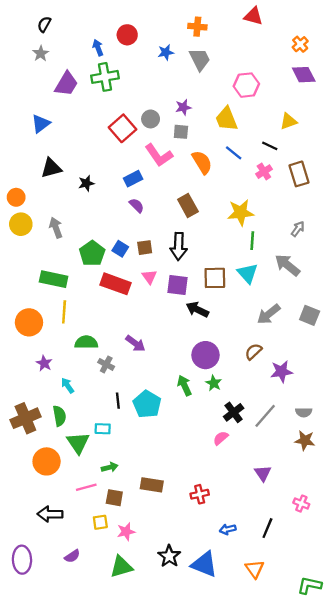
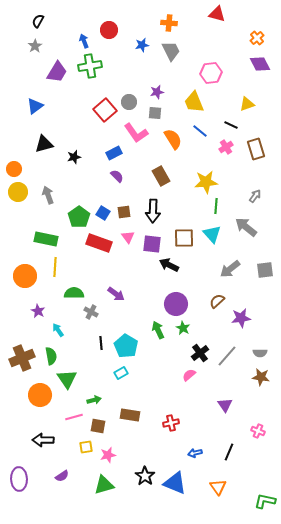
gray square: (310, 315) -> (265, 270), turned -30
cyan rectangle: (103, 429) -> (121, 373), moved, turned -32

